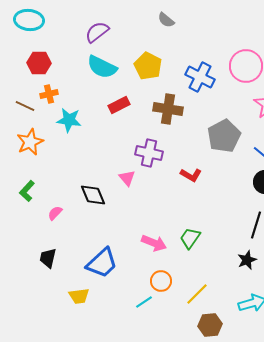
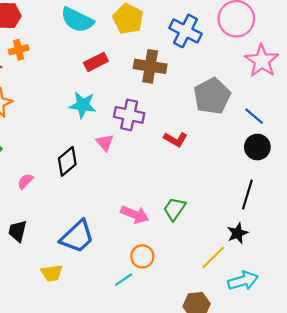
cyan star: (69, 120) -> (83, 105), moved
black diamond: (93, 195) -> (67, 161), turned 72
yellow line: (197, 294) -> (213, 258), moved

